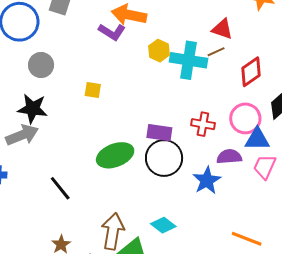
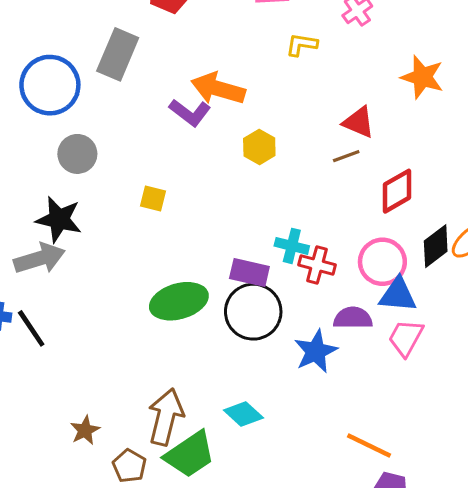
cyan cross: (189, 60) -> (292, 246), moved, size x0.6
black line: (60, 188) -> (31, 328), moved

